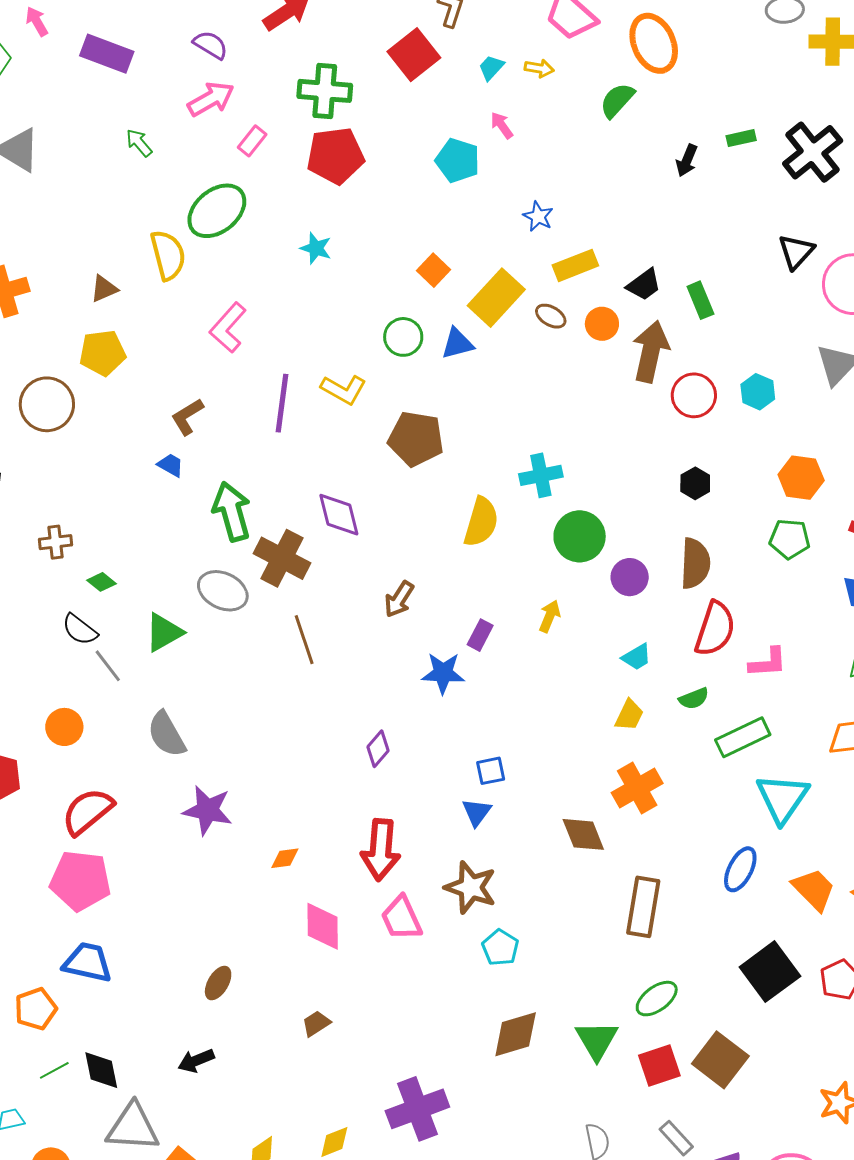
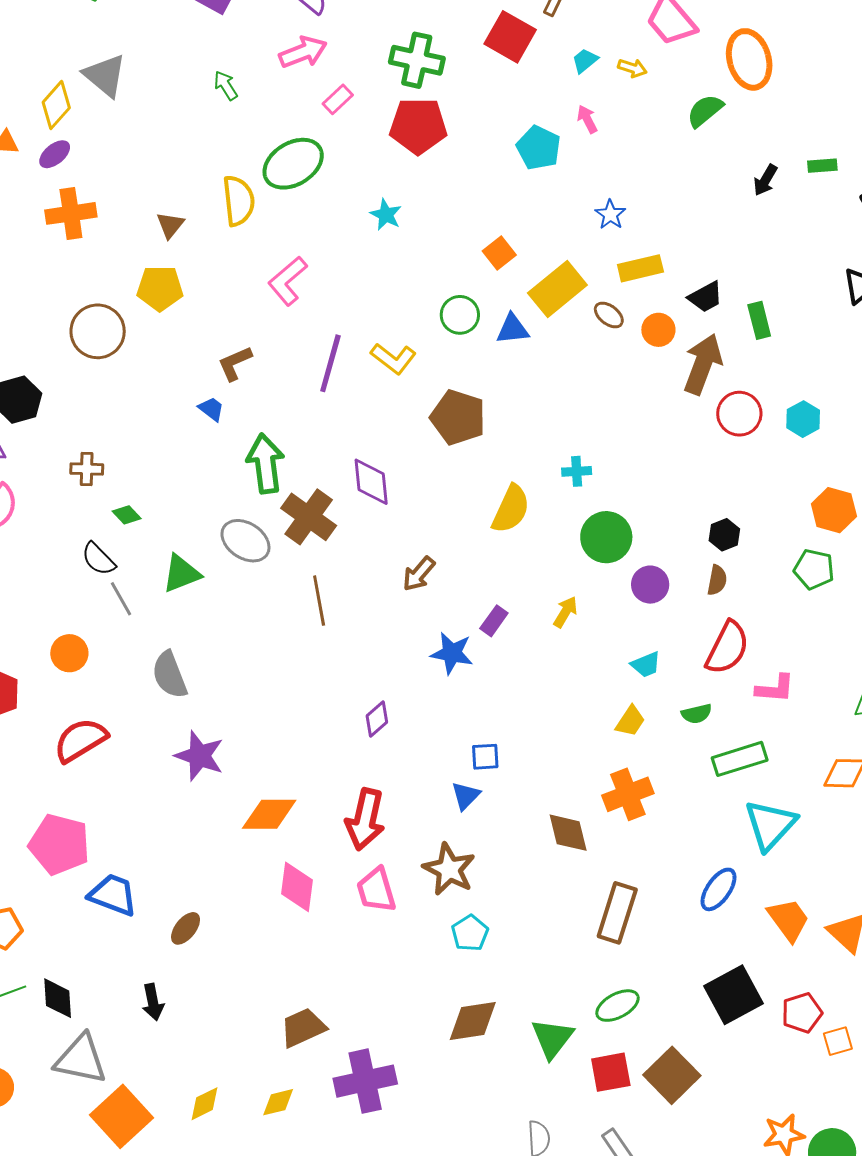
red square: (414, 55) -> (510, 37), turned -30
brown triangle: (104, 289) -> (170, 225), turned -36
cyan cross: (541, 475) -> (577, 471), size x0.7
black hexagon: (695, 483) -> (724, 535), moved
brown semicircle: (695, 563) -> (717, 580), size x0.6
orange diamond: (285, 858) -> (269, 814), size x1.8
pink pentagon: (80, 881) -> (59, 844), moved
blue trapezoid: (88, 962) -> (113, 895), moved
brown trapezoid: (316, 1023) -> (303, 1028), moved, size x1.6
black arrow: (196, 1061) -> (153, 1002), turned -87

